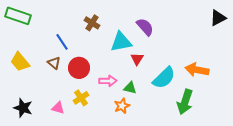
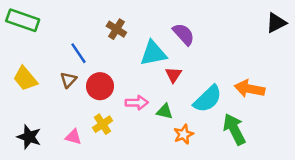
brown triangle: (54, 63) -> (68, 80), turned 32
green arrow: (185, 102) -> (234, 129), turned 135
orange star: (122, 106) -> (184, 134), moved

